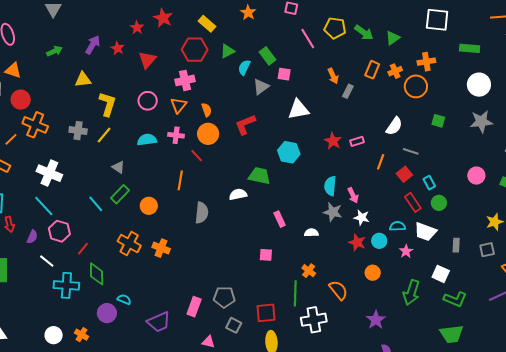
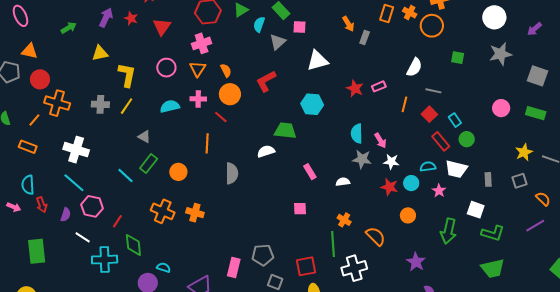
orange cross: (395, 71) -> (410, 13), turned -32

